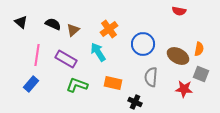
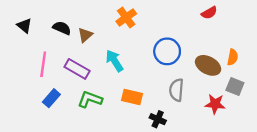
red semicircle: (179, 11) -> (209, 13), turned -40
orange cross: (109, 29) -> (126, 17), moved
blue rectangle: (31, 84) -> (51, 98), moved

